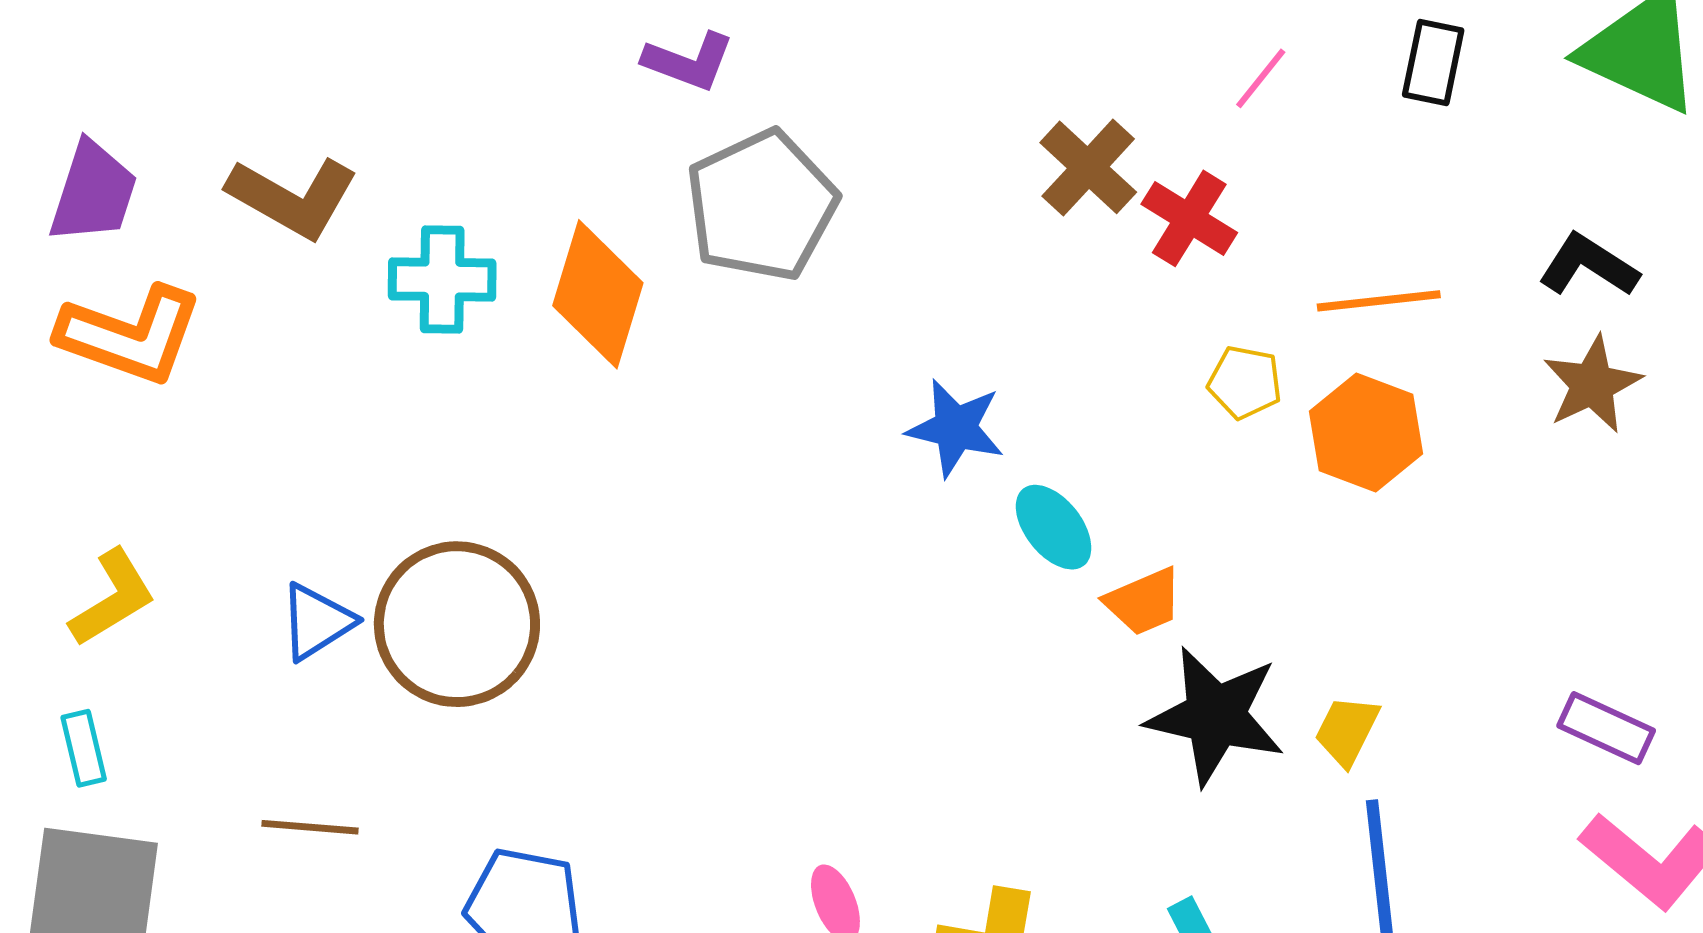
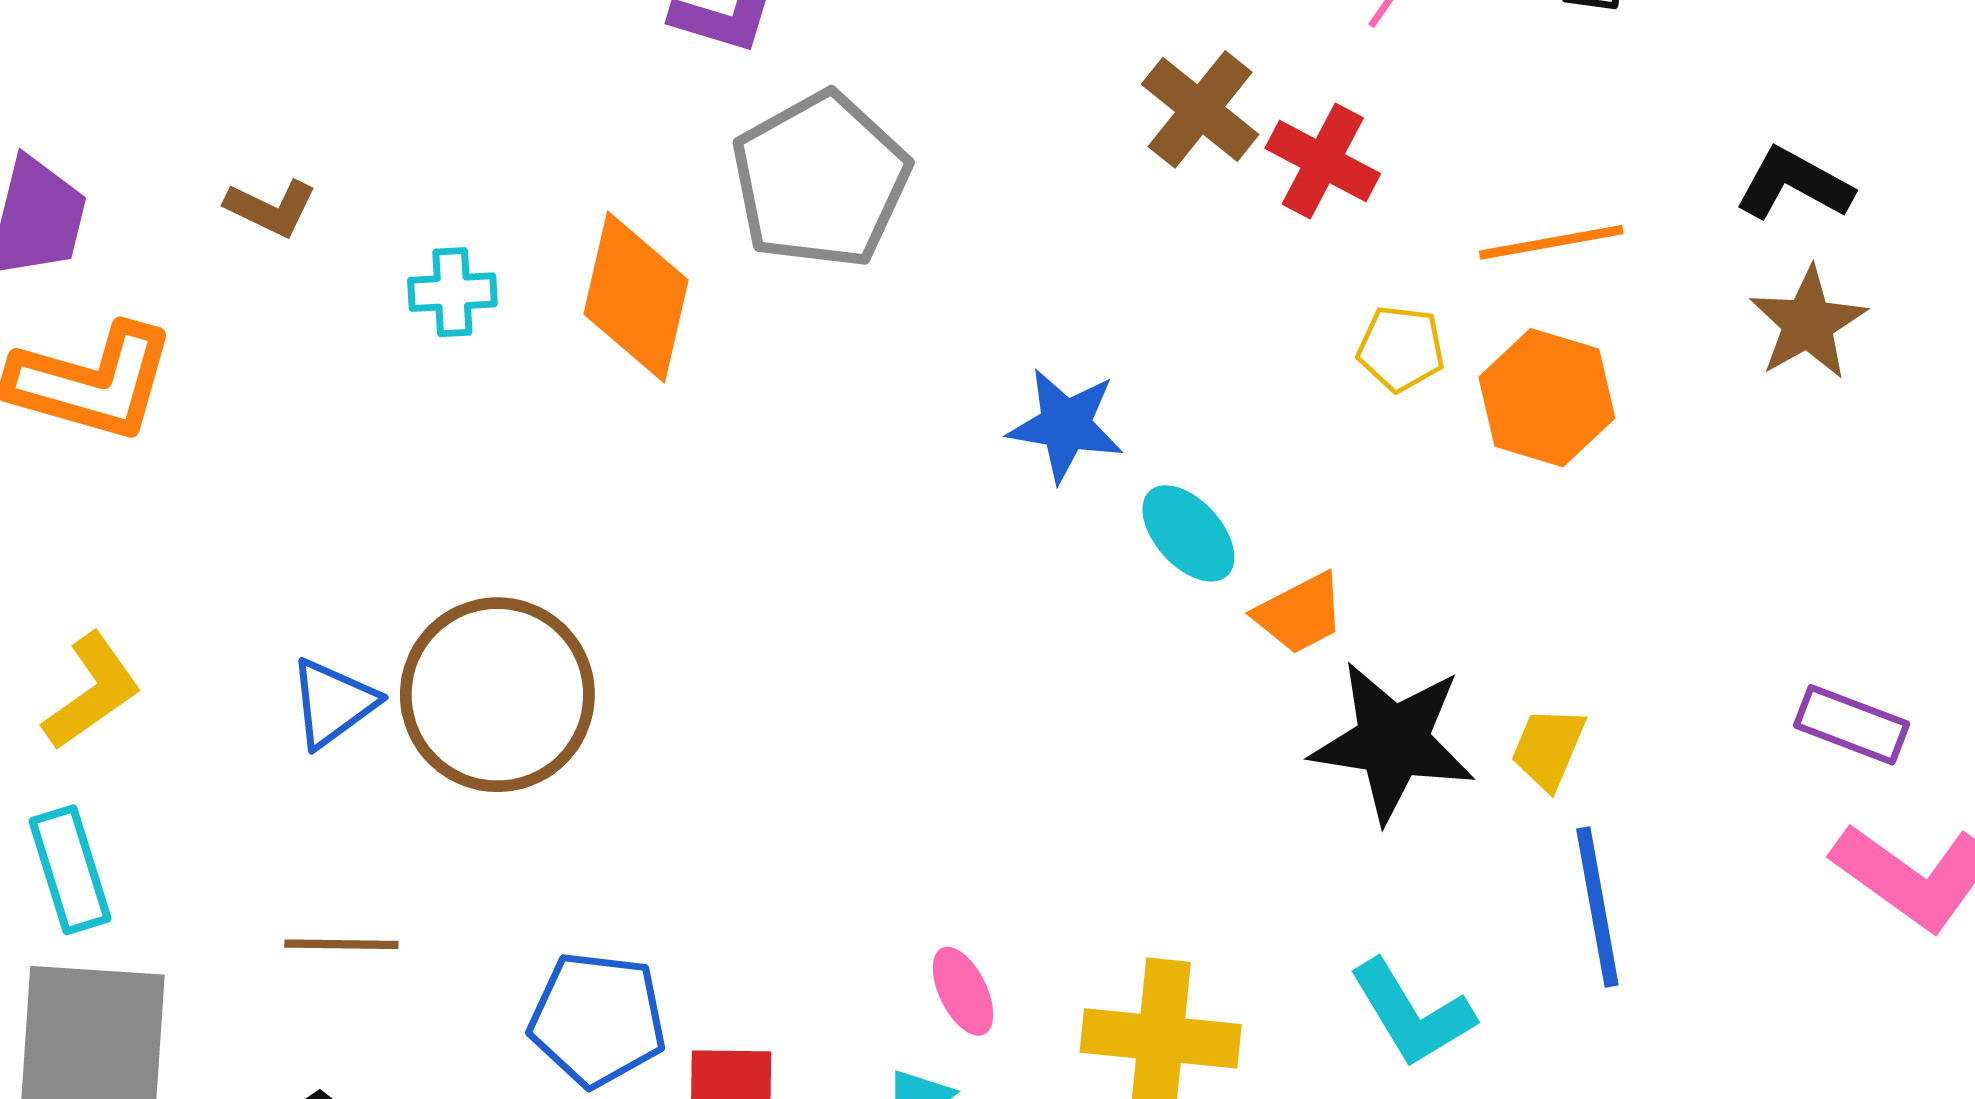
brown L-shape: (293, 197) -> (271, 208), size x0.6
cyan cross: (442, 279) -> (452, 292), size x0.7
cyan rectangle: (84, 748) -> (70, 870), size x1.4

